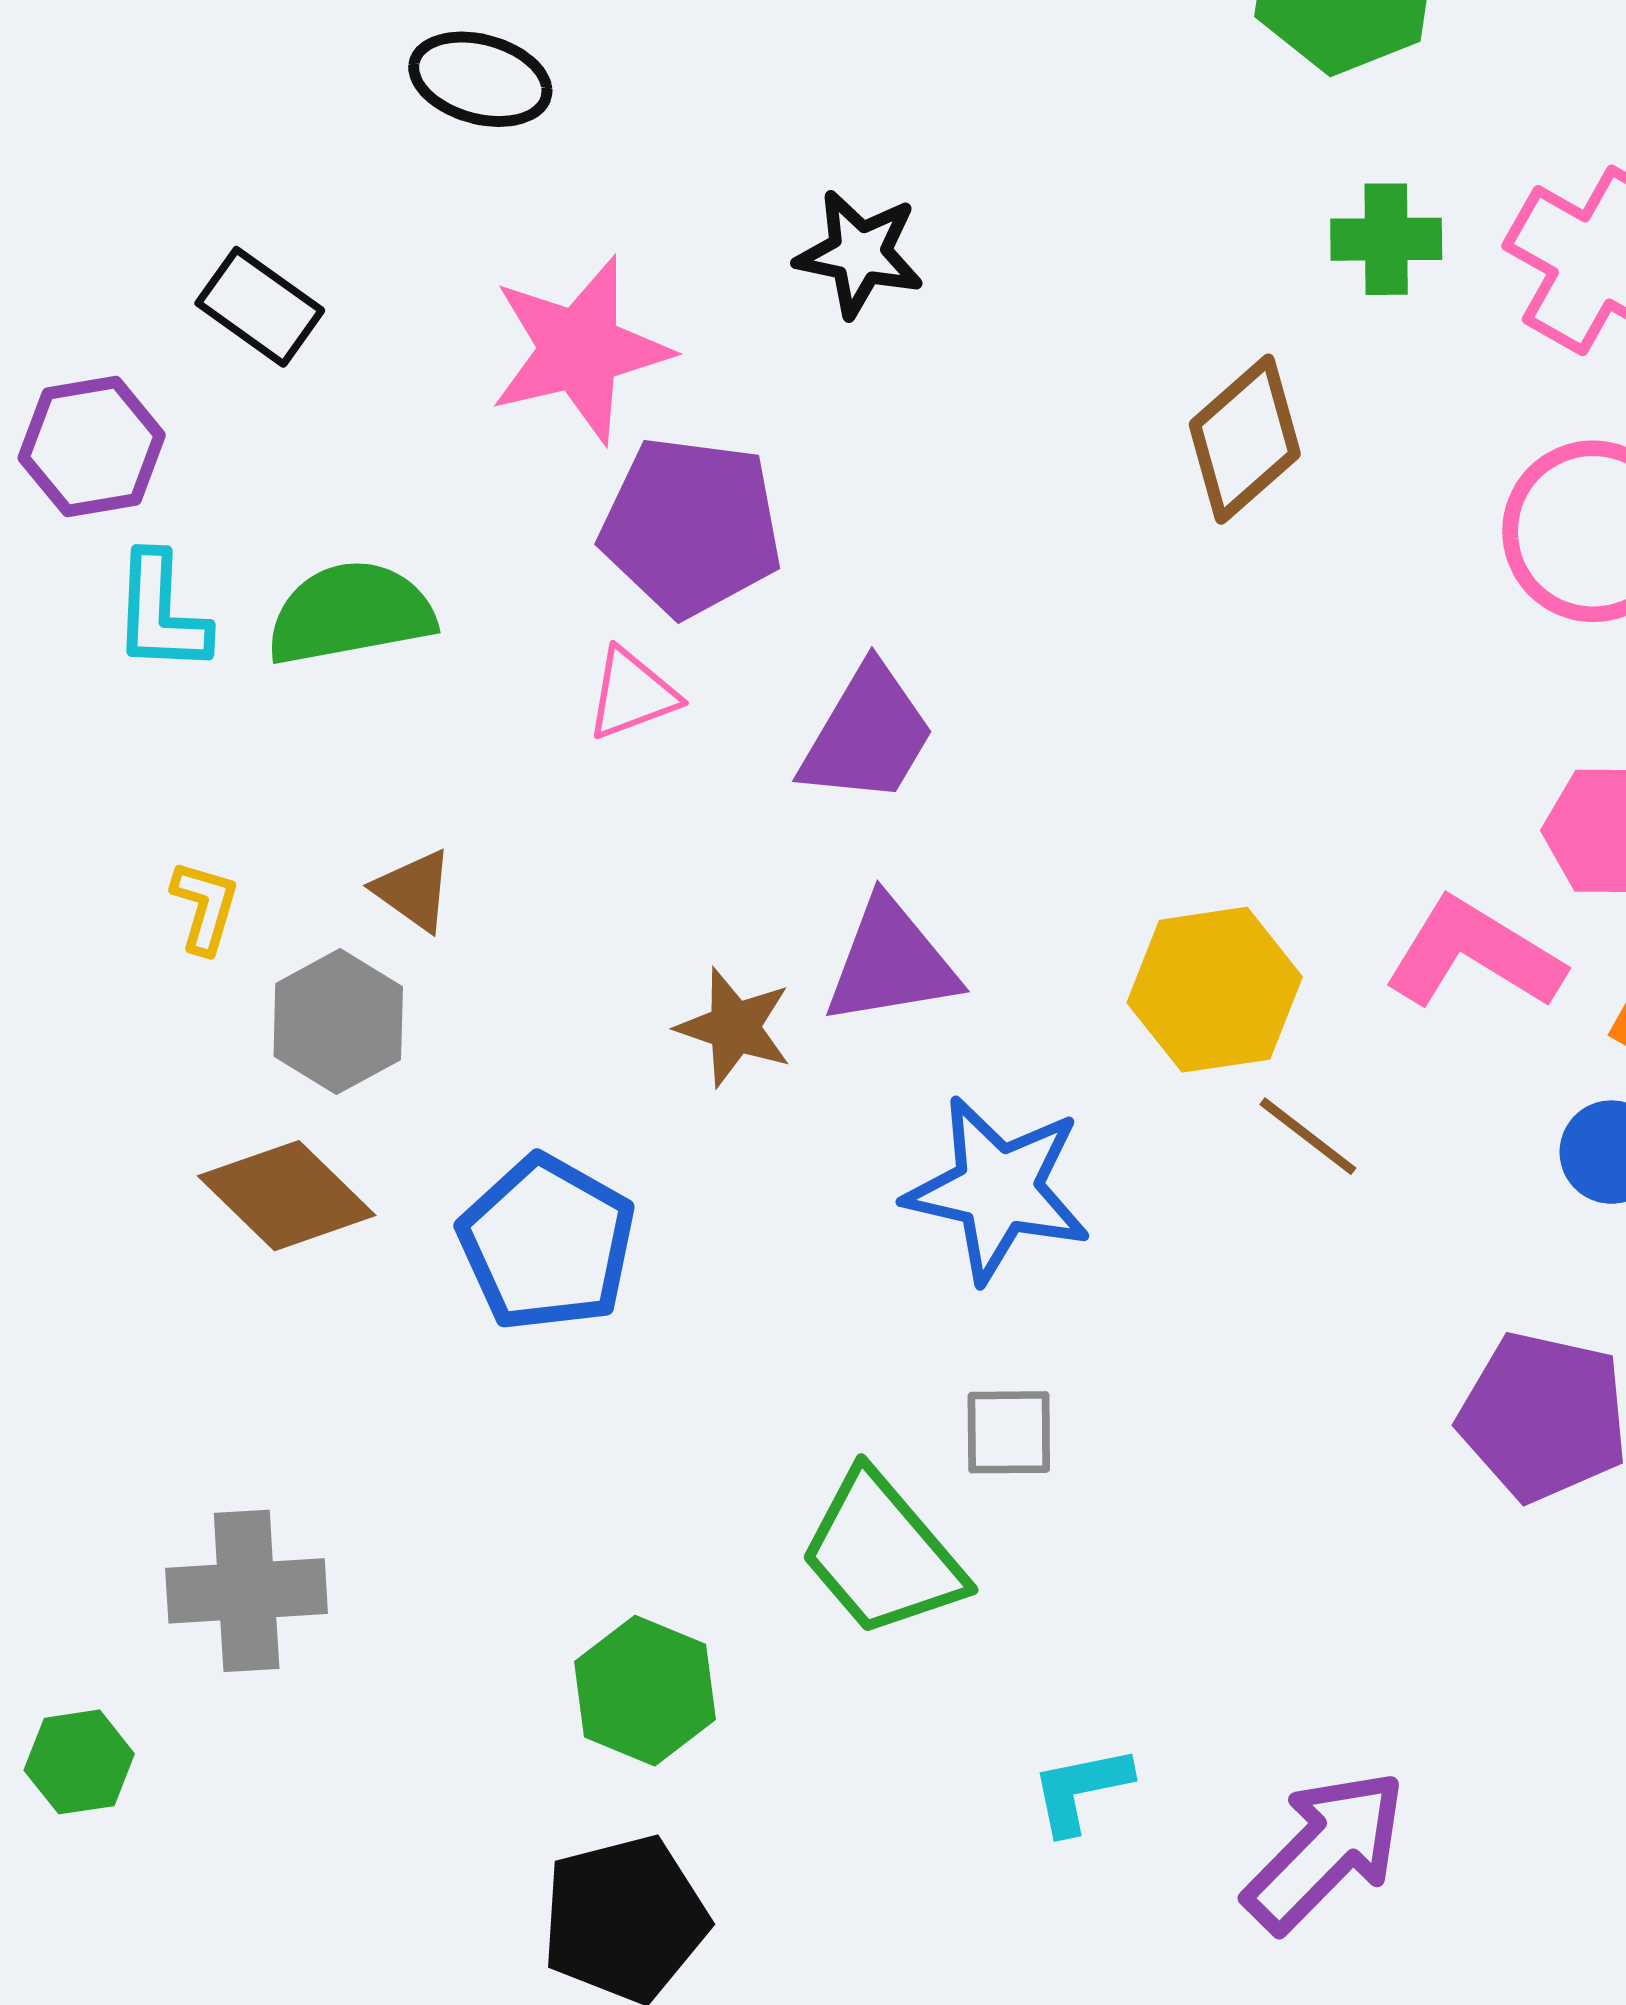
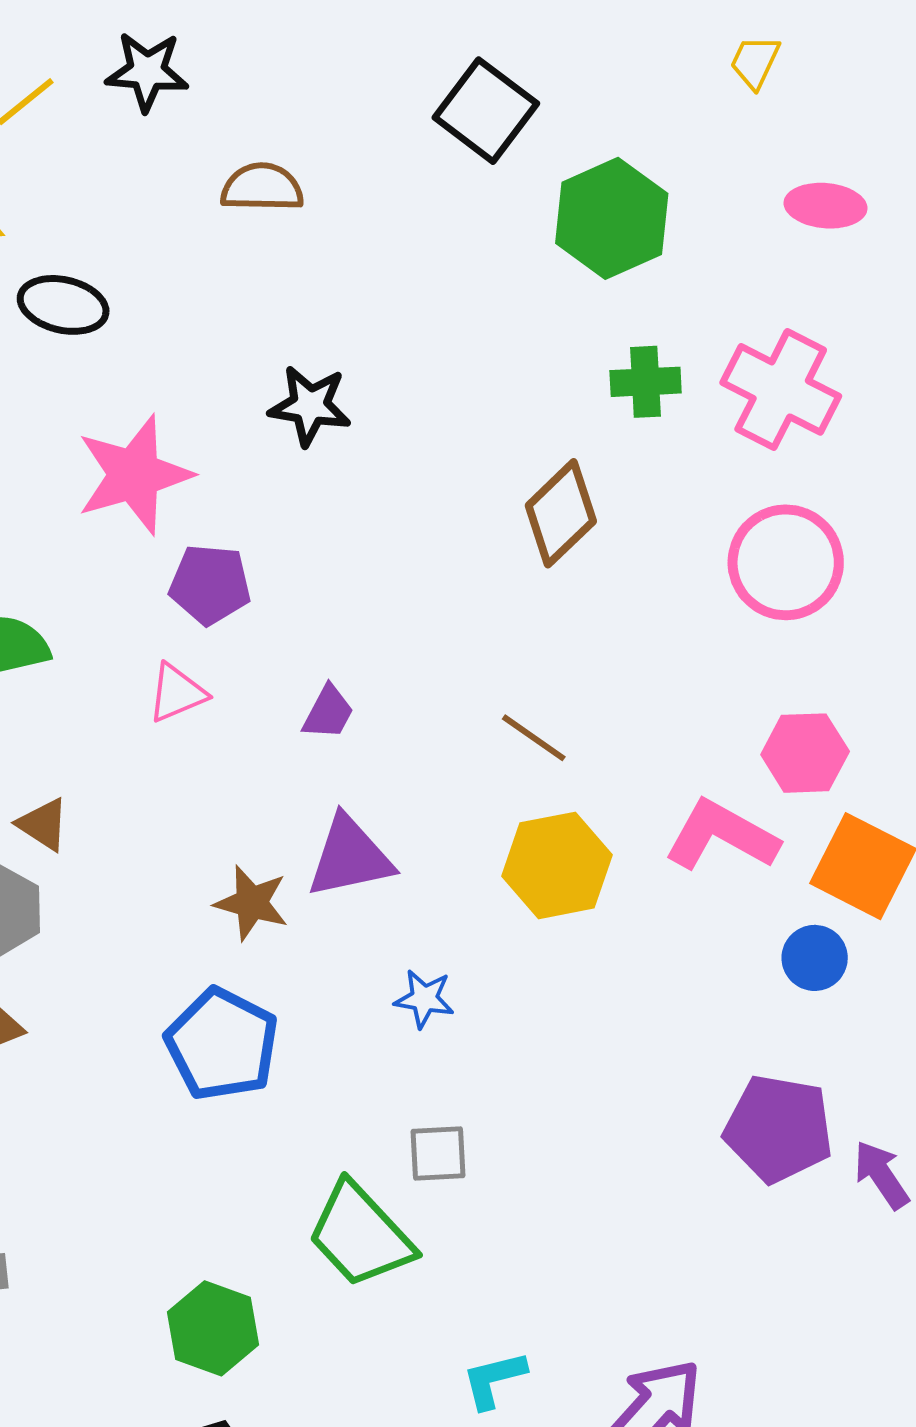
purple pentagon: (691, 526) -> (210, 584), size x0.7
purple trapezoid: (867, 735) -> (328, 712), size x0.6
brown line: (1308, 1136) -> (534, 738), moved
blue star: (998, 1189) -> (424, 999), size x0.5
blue pentagon: (547, 1243) -> (222, 1044), moved

